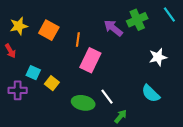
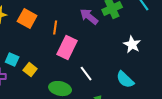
white star: (158, 57) -> (132, 45), turned -30
white line: (107, 97) -> (86, 74), moved

